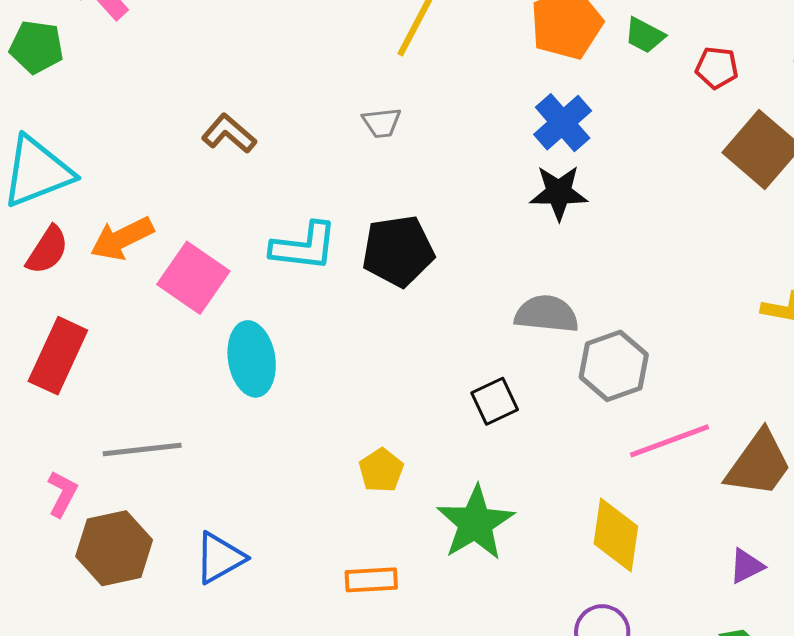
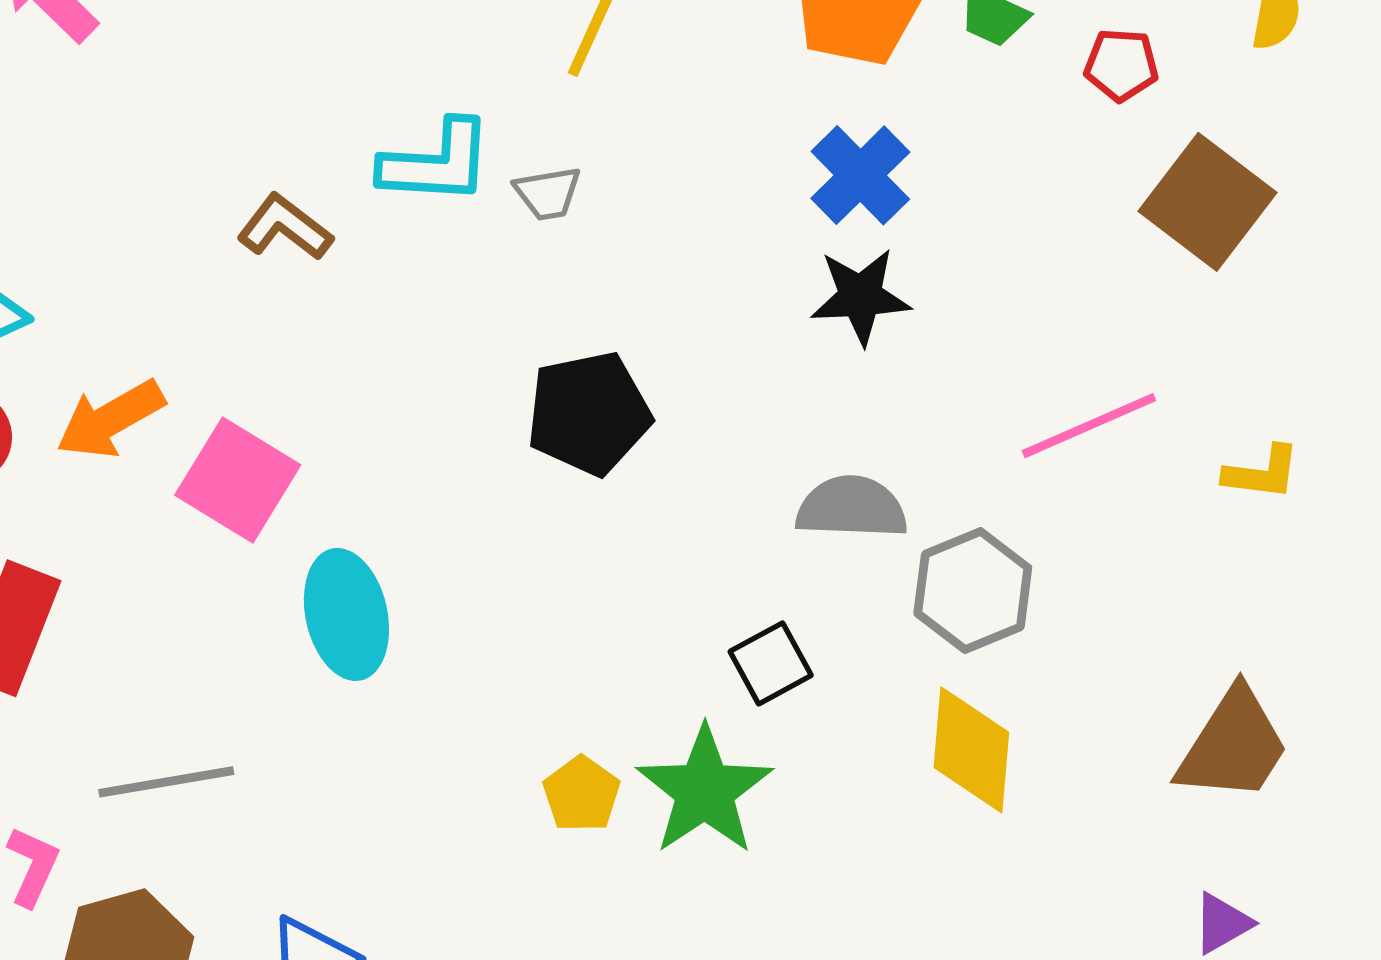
cyan L-shape: (304, 247) -> (436, 163), moved
pink line: (670, 441) -> (1089, 426), moved
green star: (475, 523) -> (705, 791), moved
yellow diamond: (616, 535) -> (971, 750), moved

